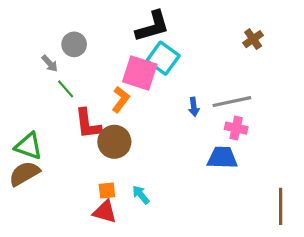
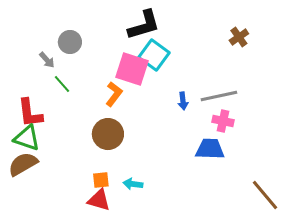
red L-shape: (88, 124) -> (30, 113), moved
cyan arrow: (141, 195) -> (133, 184), turned -42
brown line: (281, 206) -> (265, 195), turned -40

